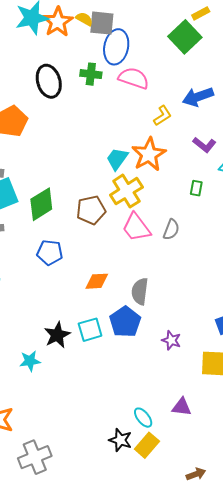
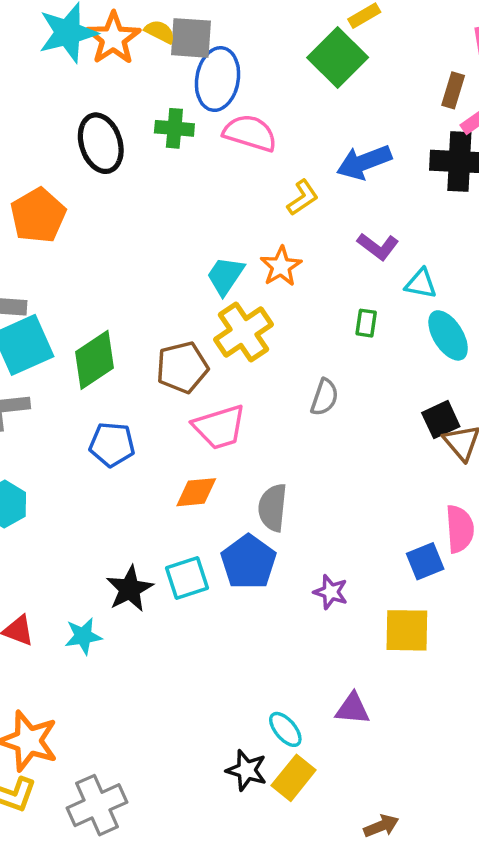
orange star: (149, 154) -> (281, 266), size x0.7
pink trapezoid: (136, 227) -> (219, 427), moved, turned -68

